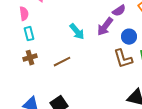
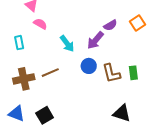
pink semicircle: (24, 14) -> (40, 24), moved, turned -56
blue circle: (129, 37) -> (89, 66), moved
brown cross: (30, 58) -> (24, 79), moved, size x1.5

